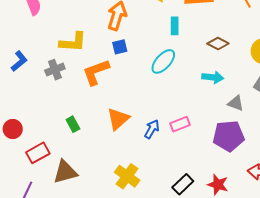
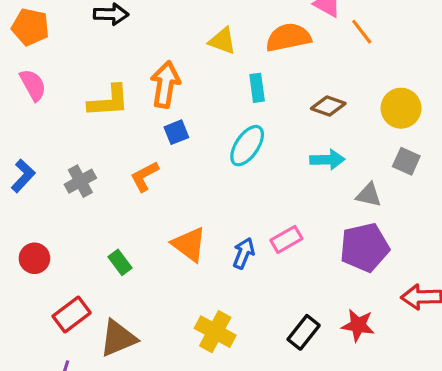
yellow L-shape: (73, 42) -> (109, 101), moved
orange L-shape: (96, 72) -> (145, 176), size x0.7
orange triangle: (118, 119) -> (189, 244), turned -35
red circle: (13, 129) -> (34, 258), moved

